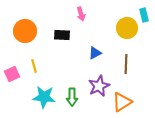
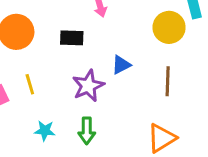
purple star: (99, 86) -> (88, 86), moved
cyan star: (44, 97) -> (45, 131), size x0.6

